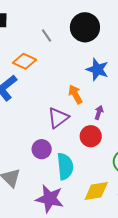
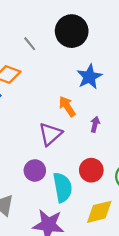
blue star: (97, 69) -> (89, 77), turned 30
red circle: (91, 136) -> (91, 170), moved

